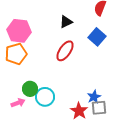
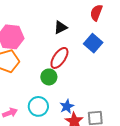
green circle: (30, 89) -> (49, 77), moved
blue star: (94, 97) -> (67, 106), moved

